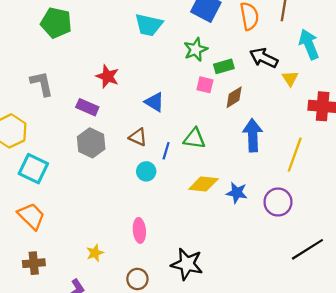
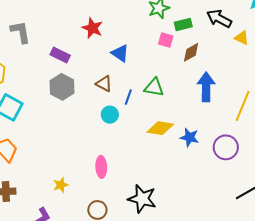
red star: (108, 76) -> (92, 28), moved
yellow triangle: (290, 78) -> (242, 38), turned -35

